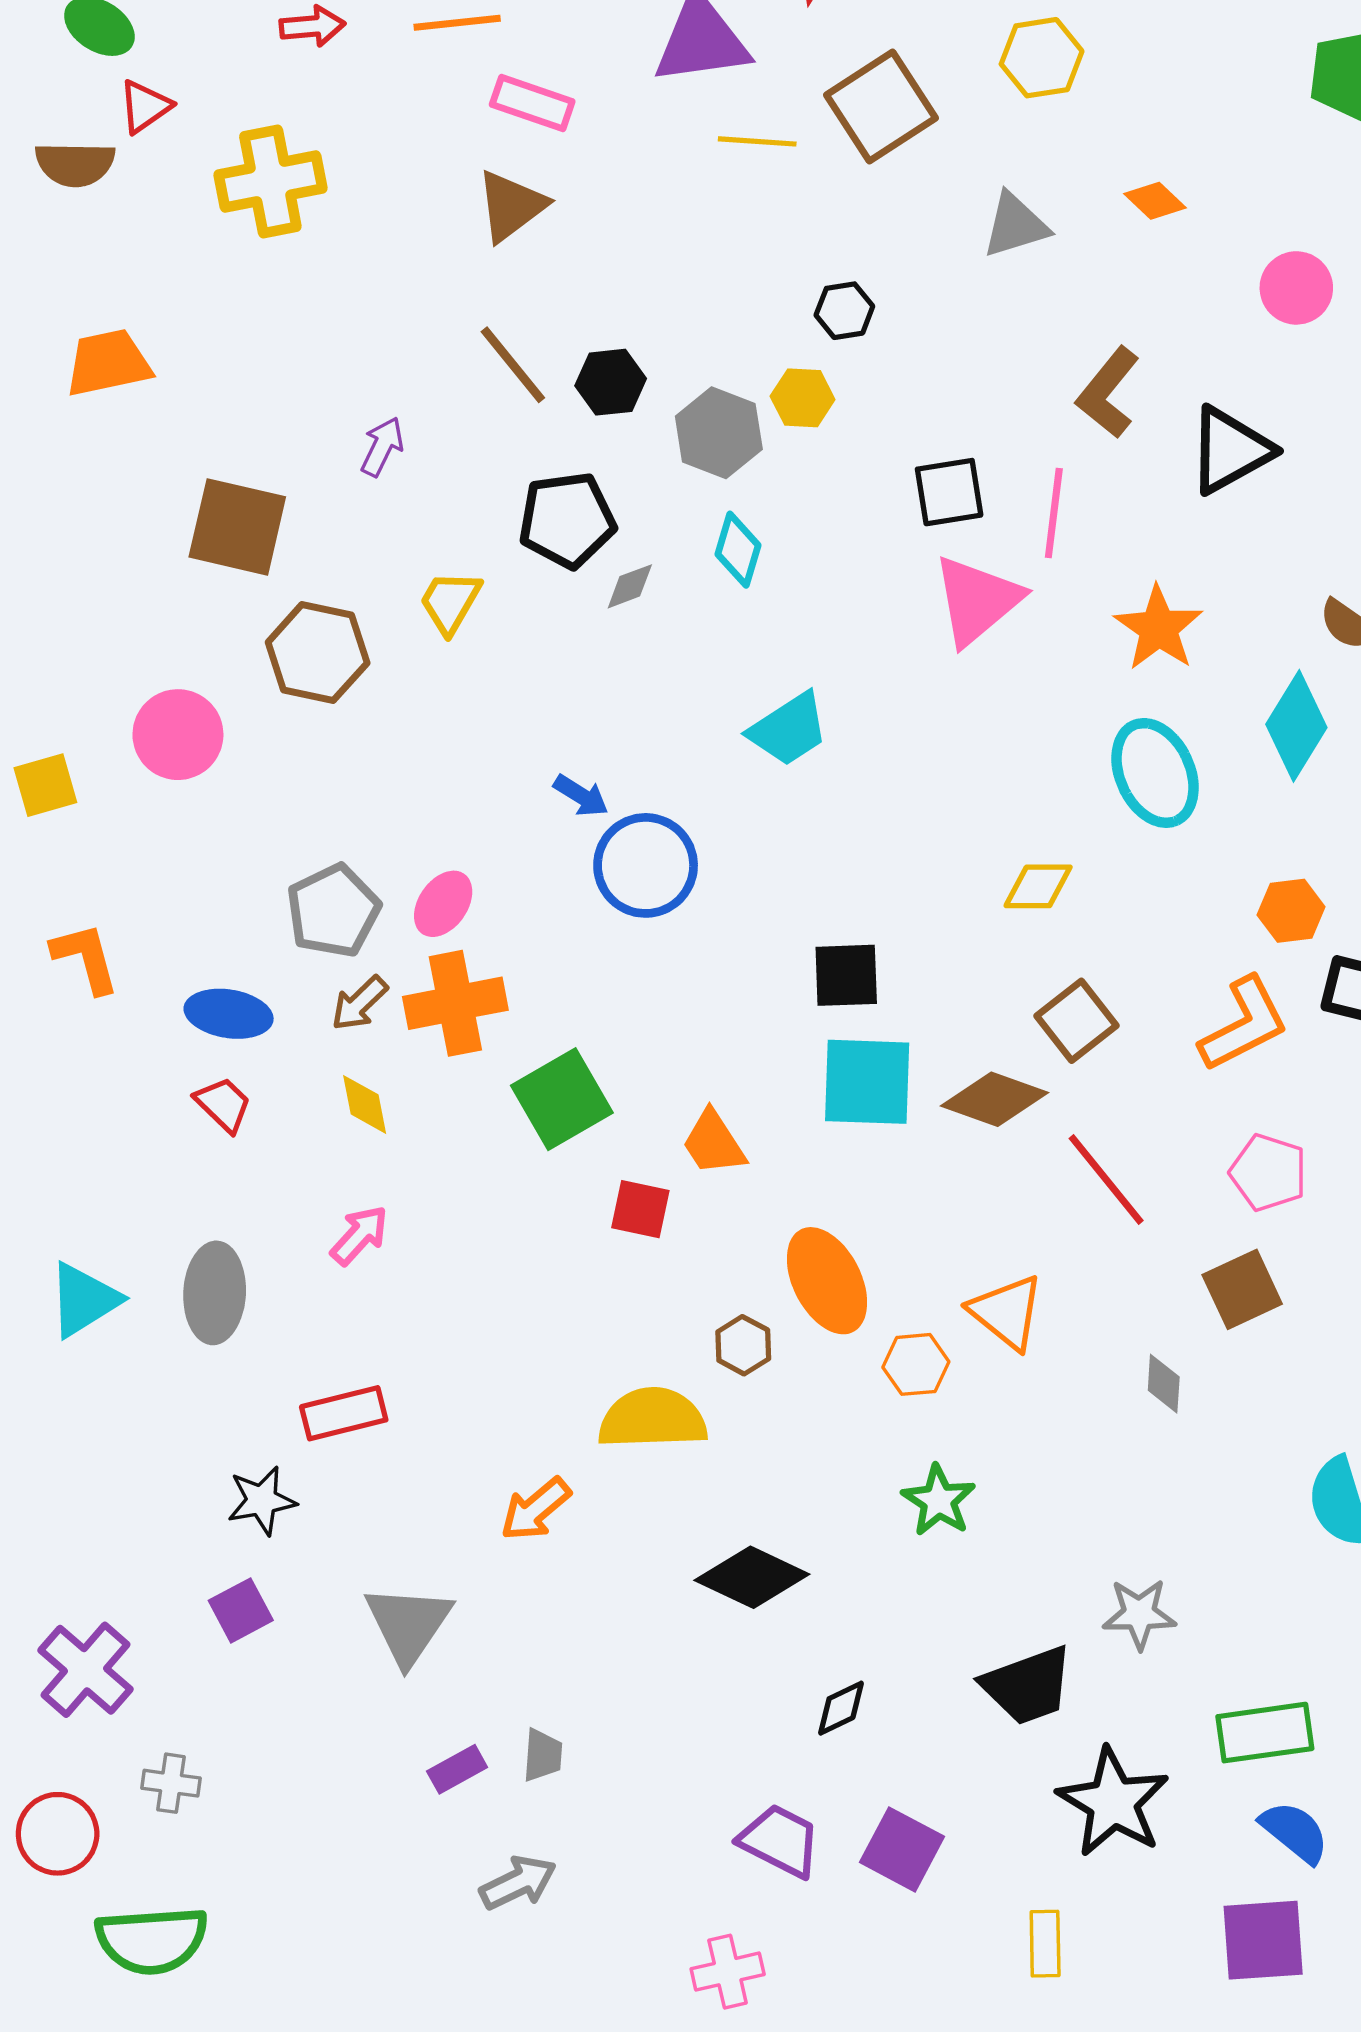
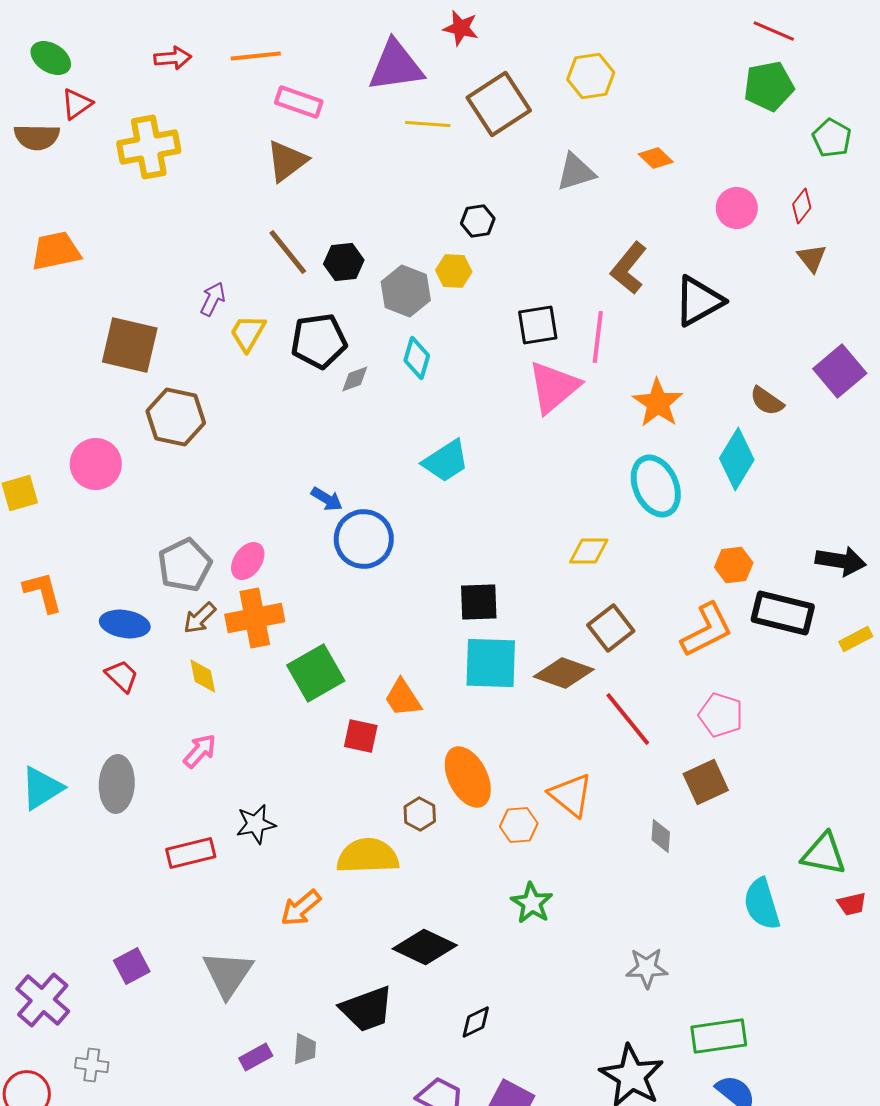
yellow trapezoid: (450, 602) -> (248, 333), moved
black star: (262, 1501) -> (256, 824), moved
black trapezoid: (1028, 1685) -> (367, 1009), moved

